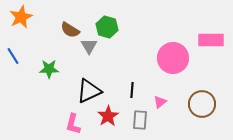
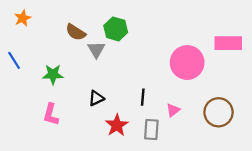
orange star: (21, 17) -> (23, 18), size x0.7
black triangle: (89, 91) -> (96, 98), size x0.6
pink L-shape: (73, 124) -> (51, 114), moved

